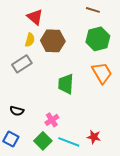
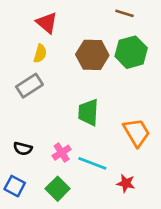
brown hexagon: (53, 41) -> (92, 55), moved
orange trapezoid: (102, 73) -> (137, 132), moved
pink cross: (52, 120) -> (62, 153), moved
cyan line: (69, 142) -> (92, 163), moved

